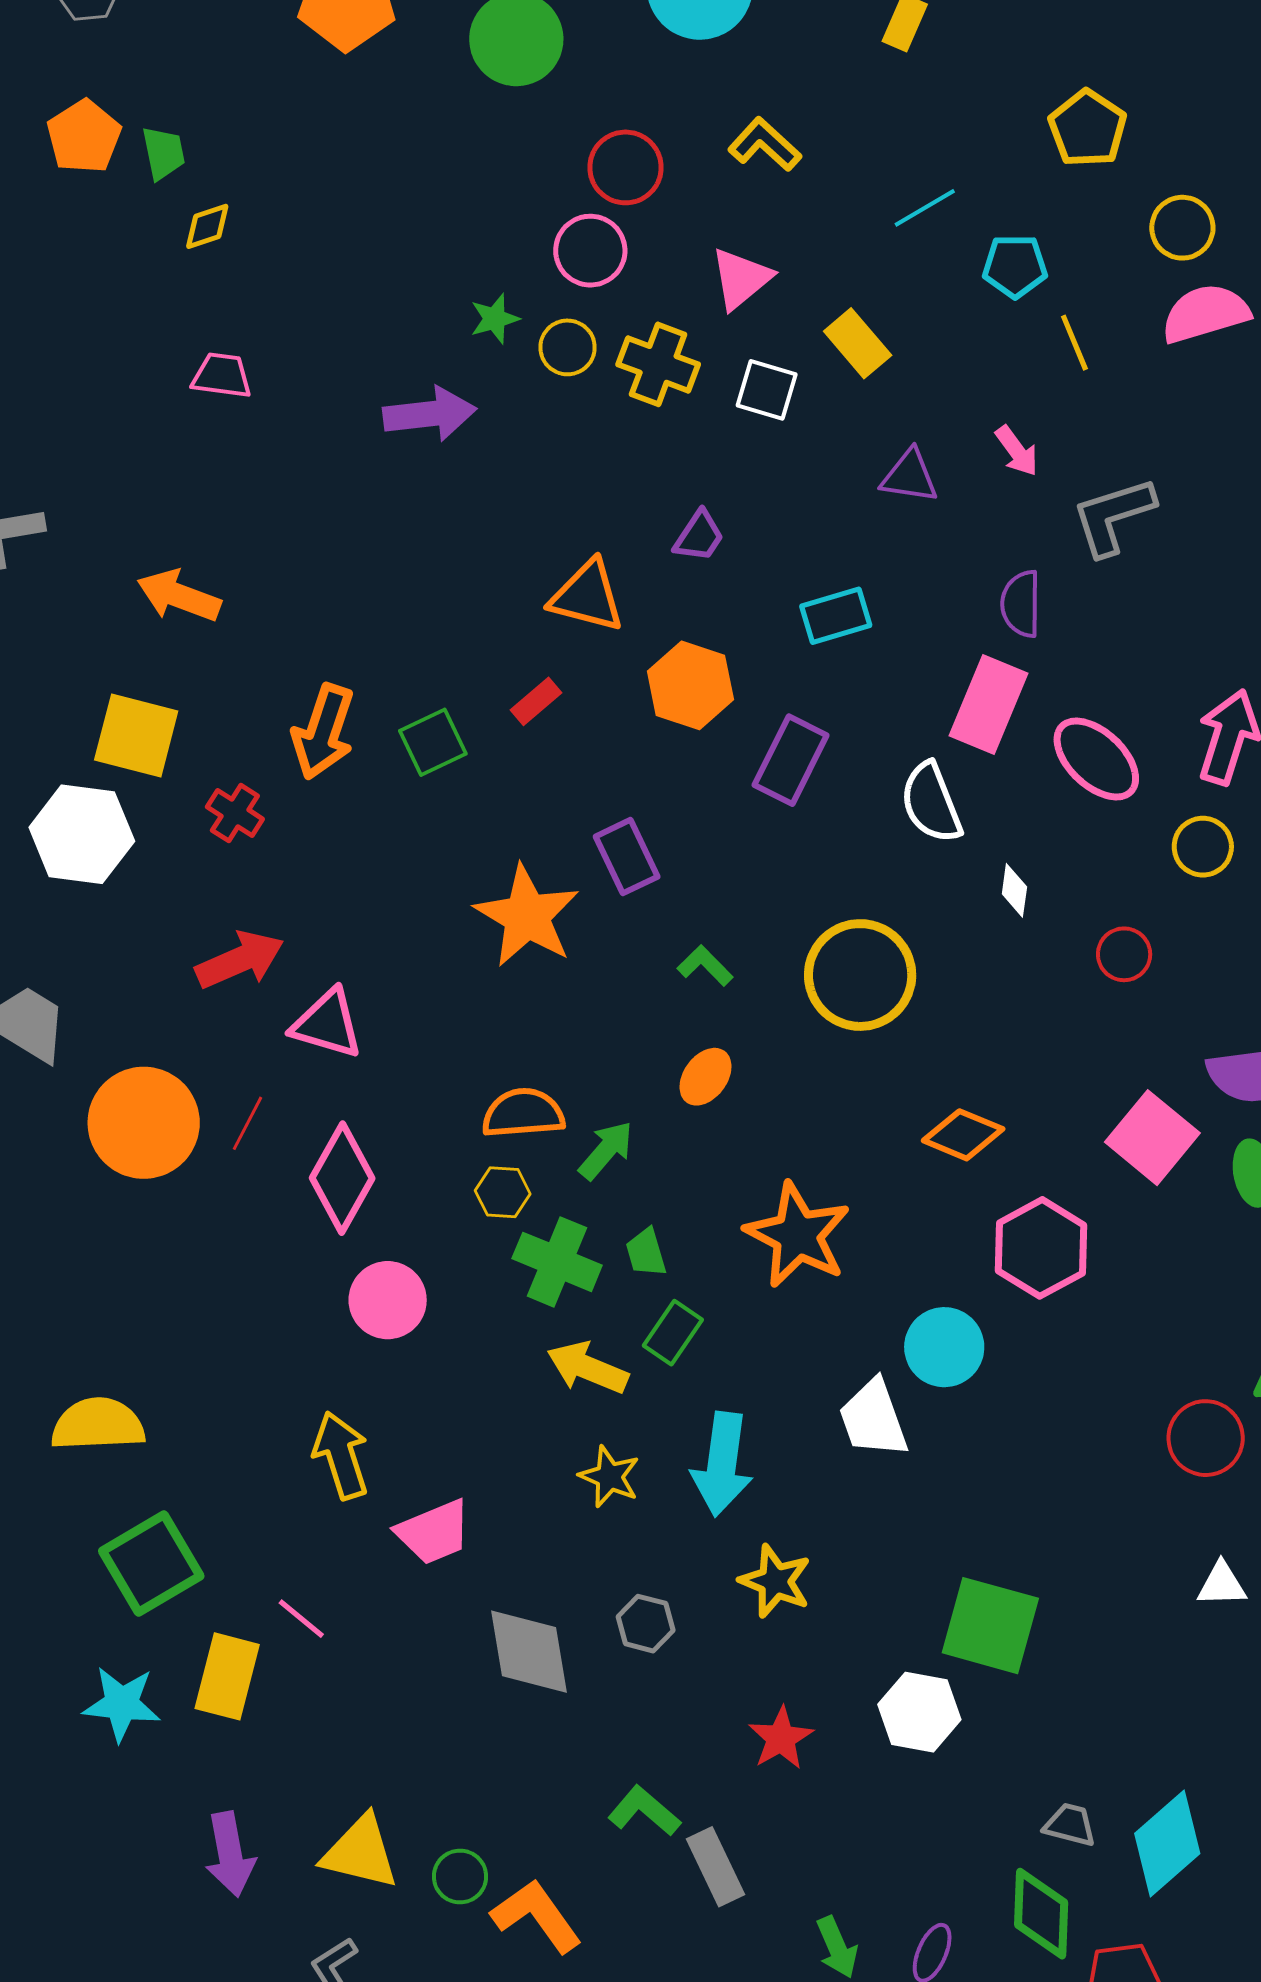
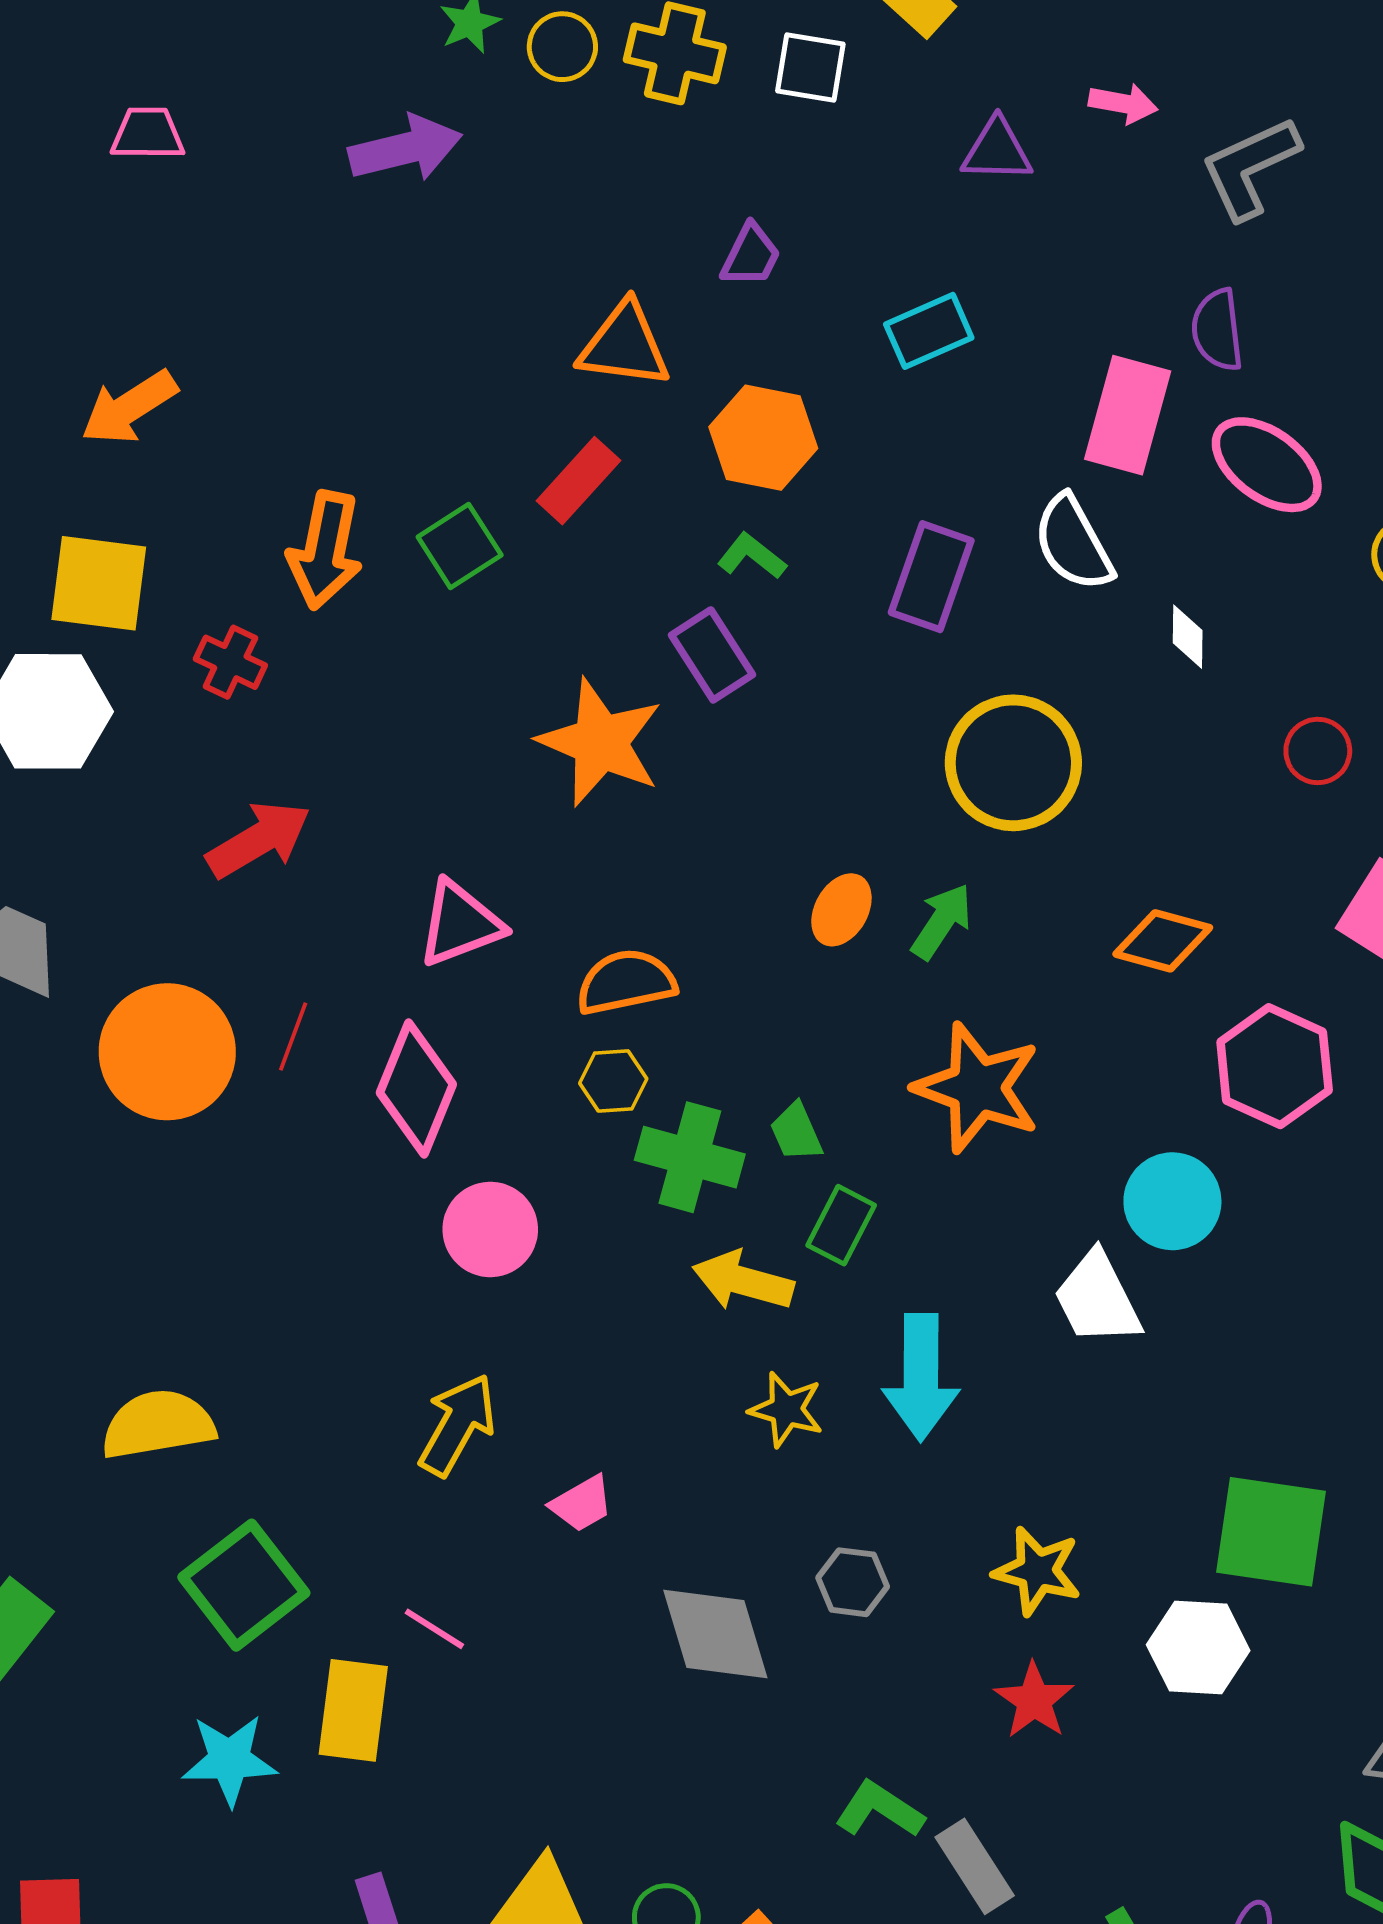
pink arrow: (1017, 451) -> (1123, 103), turned -36
orange arrow: (179, 596) -> (129, 407), turned -46
purple semicircle: (1021, 604) -> (1217, 330), moved
red rectangle: (536, 701) -> (578, 481), size x1.4
purple rectangle: (791, 760) -> (931, 577), moved
red circle: (1124, 954) -> (1318, 751), moved
green L-shape: (705, 966) -> (752, 556), moved
pink triangle: (327, 1024) -> (460, 924), moved, turned -30
green arrow: (606, 1150) -> (942, 921), moved
yellow arrow: (341, 1455) -> (457, 1425), turned 54
pink trapezoid: (434, 1532) -> (582, 1504), size x0.7
yellow star: (775, 1581) -> (1037, 1571), moved

